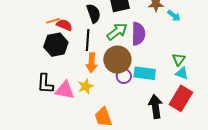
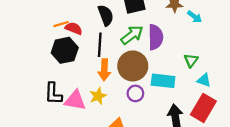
green triangle: (179, 59) -> (191, 60), moved
purple circle: (124, 76) -> (135, 93), moved

